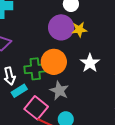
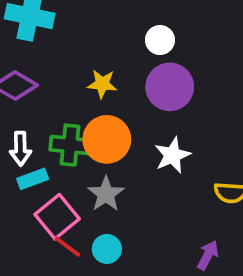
purple circle: (61, 27) -> (170, 87), moved
yellow star: (79, 30) -> (102, 84), moved

